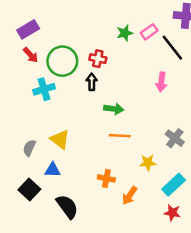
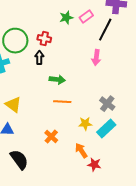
black line: (172, 48) -> (105, 30), turned 65
orange cross: (106, 178) -> (51, 137), turned 32
cyan rectangle: (174, 185) -> (106, 129), moved
orange arrow: (130, 196) -> (81, 151), moved, turned 112
red star: (172, 213) -> (94, 165), moved

